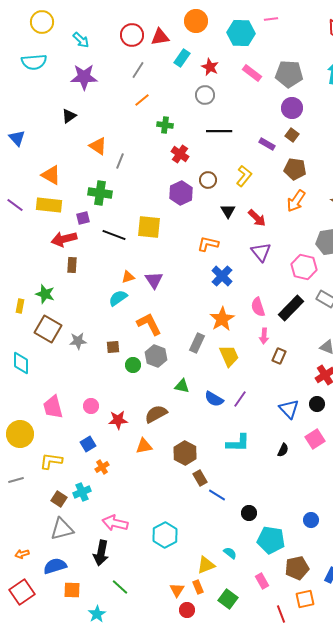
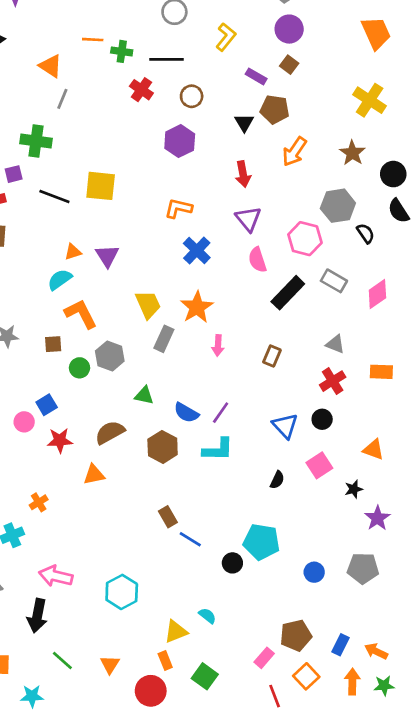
orange line: (142, 100) -> (93, 40), moved, turned 42
black line: (219, 131) -> (167, 59), moved
orange triangle: (98, 146) -> (51, 66), moved
brown pentagon: (295, 169) -> (275, 109), moved
yellow L-shape: (244, 176) -> (226, 37), moved
brown circle: (208, 180) -> (192, 96), moved
purple hexagon: (181, 193) -> (180, 141), moved
black triangle: (228, 211) -> (244, 123), moved
red arrow: (257, 218) -> (243, 174), turned 36
pink semicircle: (258, 307) -> (257, 260), moved
orange L-shape: (149, 324) -> (81, 314), moved
pink arrow: (264, 336) -> (218, 345), moved
yellow trapezoid: (229, 356) -> (148, 305), moved
cyan L-shape: (238, 443) -> (218, 450), moved
blue square: (88, 444) -> (47, 405), moved
brown hexagon: (185, 453) -> (163, 447), moved
cyan pentagon: (271, 540) -> (261, 542), moved
pink rectangle: (262, 581) -> (264, 658), moved, turned 70
orange triangle: (177, 590) -> (110, 664), moved
orange square: (305, 599) -> (306, 676), turned -30
red circle: (187, 610) -> (151, 691), size x1.5
cyan star: (97, 614) -> (32, 696), turned 30

